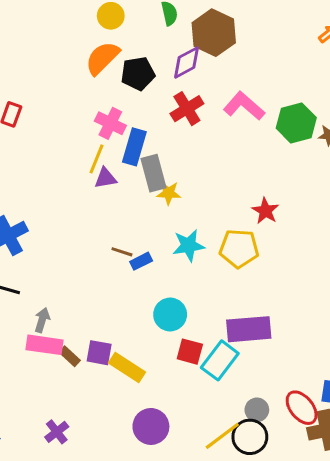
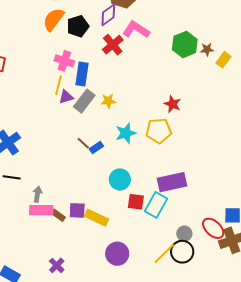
pink L-shape: (244, 106) -> (136, 30), moved
gray rectangle: (154, 173) -> (84, 101), moved, turned 60
brown line: (122, 252) -> (83, 143), turned 32

